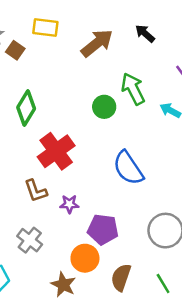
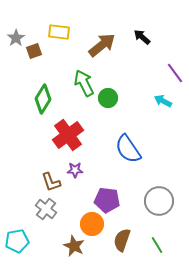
brown square: (15, 50) -> (34, 51), turned 35
green arrow: (133, 89) -> (84, 83), moved
brown L-shape: (36, 191) -> (51, 182), moved
purple star: (69, 204) -> (75, 170), moved

